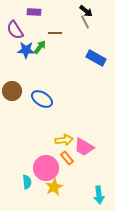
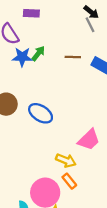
brown line: (55, 33) -> (73, 57), moved
yellow arrow: (64, 140) -> (66, 160), turned 30
pink trapezoid: (84, 147) -> (89, 140), moved, turned -75

